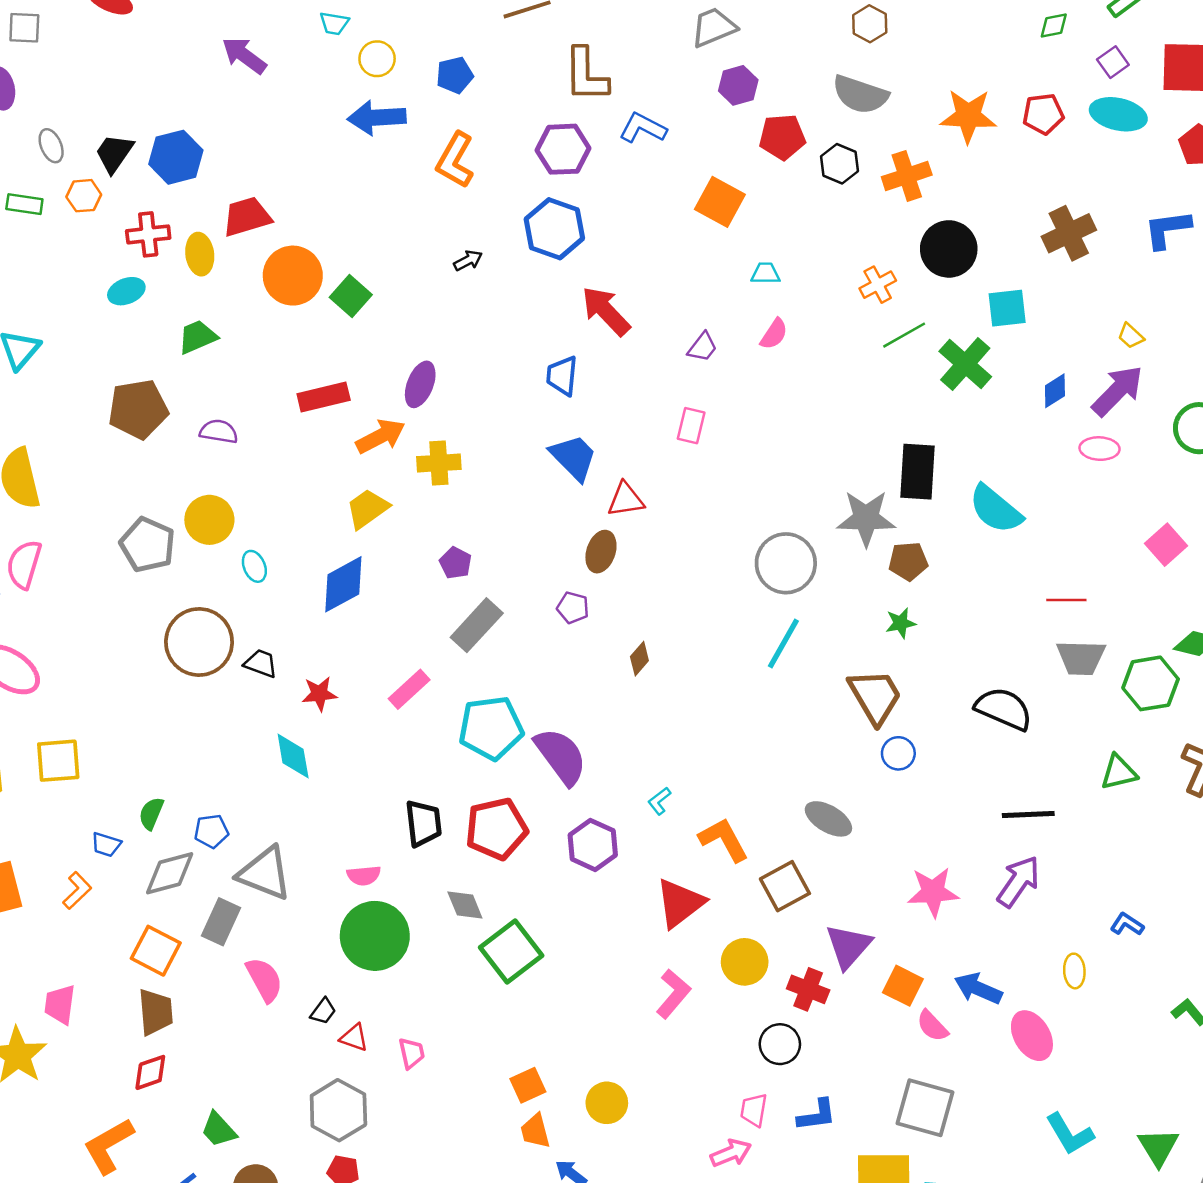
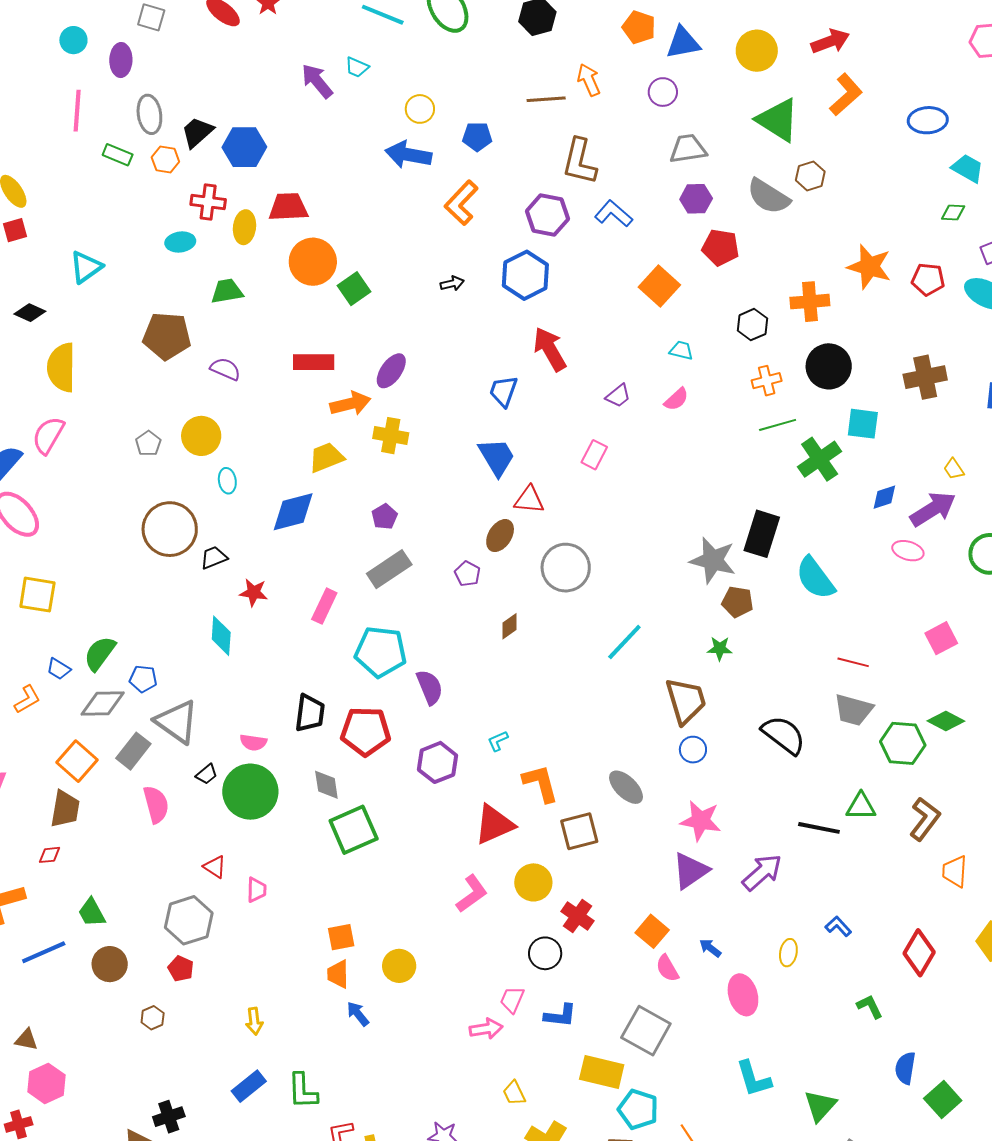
cyan trapezoid: (334, 23) -> (357, 67), moved
gray semicircle: (860, 95) -> (768, 196), moved
gray ellipse: (51, 146) -> (149, 114), size x1.4
black hexagon: (839, 164) -> (752, 325), moved
gray pentagon: (148, 545) -> (148, 443), size x0.6
gray circle: (786, 563) -> (566, 568), moved
black trapezoid: (261, 663) -> (214, 558), turned -56
pink rectangle: (409, 689) -> (324, 606), turned -36
purple semicircle: (561, 756) -> (430, 687), size x0.7
green semicircle: (151, 813) -> (100, 653), size x1.4
black line: (1028, 814) -> (819, 828), moved
pink star: (933, 892) -> (701, 821), moved
purple triangle: (848, 946) -> (690, 871), moved
blue arrow: (978, 989) -> (710, 948), size x0.6
black trapezoid: (323, 1011) -> (207, 774), moved
red diamond: (150, 1072) -> (49, 855), size x0.7

